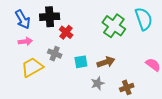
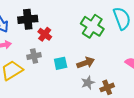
gray cross: (55, 54) -> (34, 56), turned -32
gray star: (98, 83) -> (88, 83), moved

